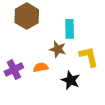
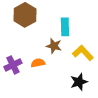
yellow L-shape: (89, 57) -> (83, 53), turned -30
black star: (71, 80) -> (79, 82), moved, turned 30

